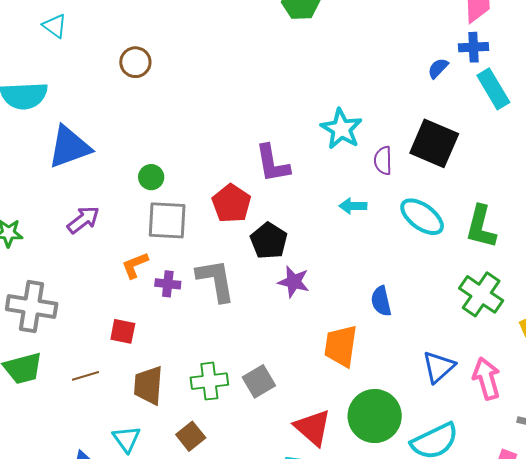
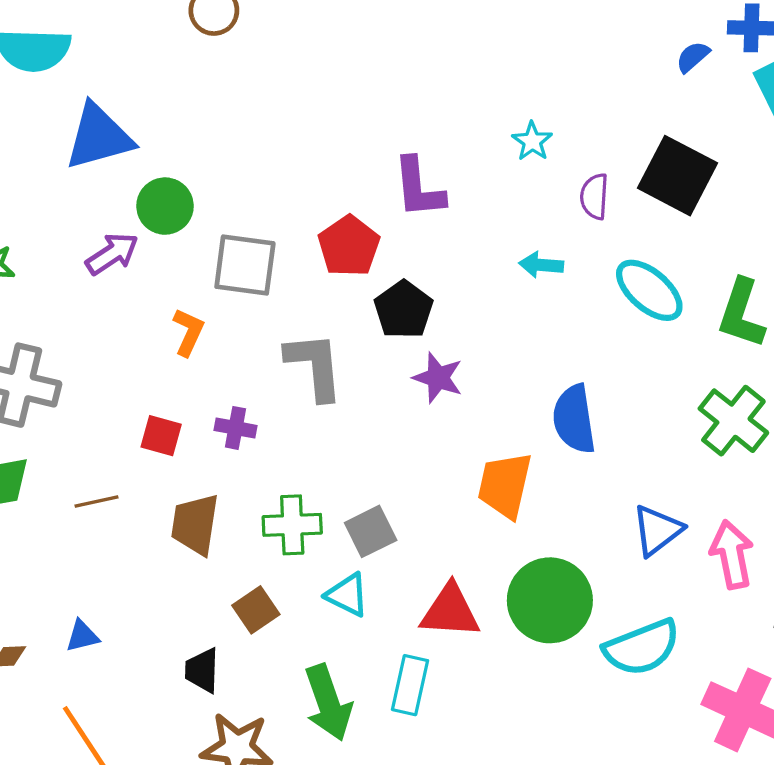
cyan star: (341, 129) -> (532, 141), size x0.6
green circle: (151, 177) -> (165, 206), moved, size x1.4
orange L-shape: (135, 265) -> (188, 332), turned 132
purple cross: (168, 284) -> (236, 428), moved
blue semicircle: (381, 301) -> (574, 419), size x1.4
red triangle: (313, 428) -> (450, 611), turned -42
cyan triangle: (126, 439) -> (347, 595), moved, turned -32

